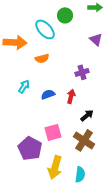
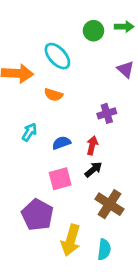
green circle: (65, 15) -> (93, 31), moved
orange semicircle: (42, 58) -> (53, 95), turned 32
black arrow: (87, 115) -> (93, 169), moved
pink square: (53, 132) -> (60, 179), moved

